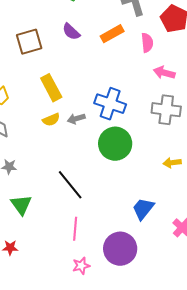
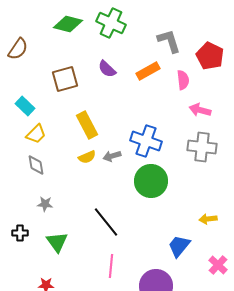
yellow arrow: (172, 163) -> (208, 219), moved

